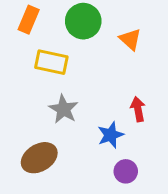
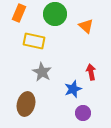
brown ellipse: (39, 158) -> (26, 104), turned -45

